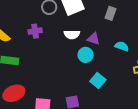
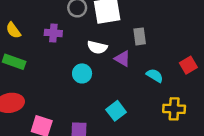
gray rectangle: (110, 13) -> (140, 36), moved, turned -40
cyan circle: (86, 55) -> (82, 73), moved

